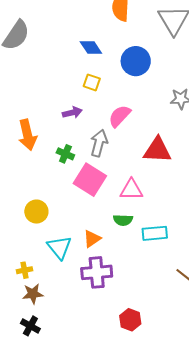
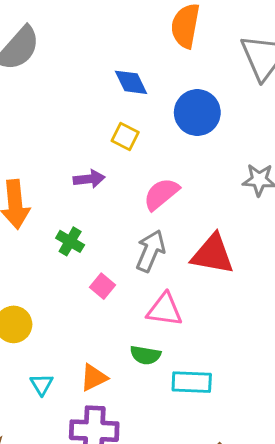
gray arrow: (99, 143) -> (150, 251), moved
pink square: (90, 180) -> (102, 286), size x0.5
cyan triangle: (59, 247) -> (42, 384), size x0.6

